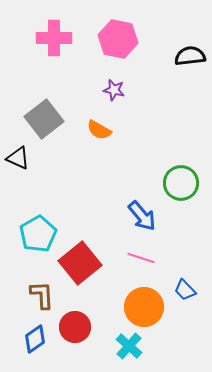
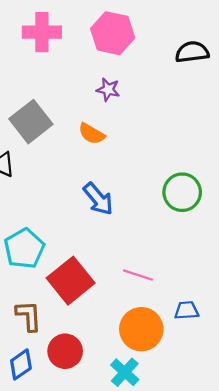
blue arrow: (142, 216) -> (98, 199), moved
blue trapezoid: (185, 290) -> (187, 310), turned 130

